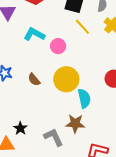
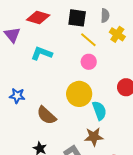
pink circle: (58, 46) -> (89, 62), moved
brown semicircle: (34, 80) -> (46, 115), moved, size x1.5

